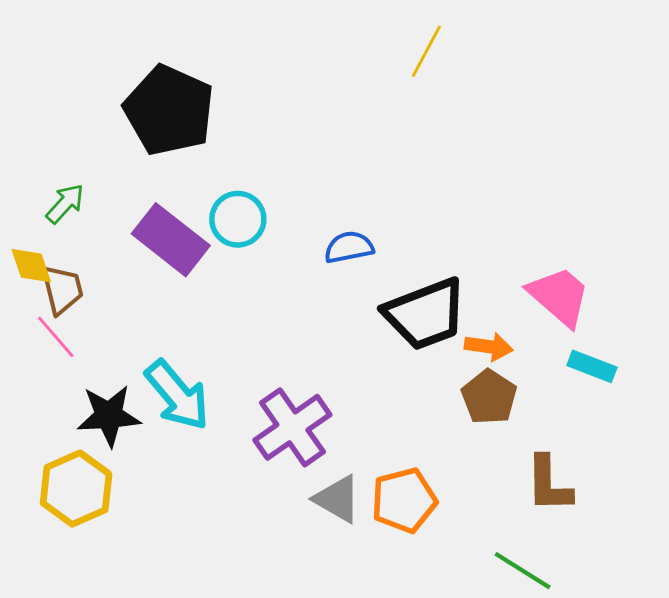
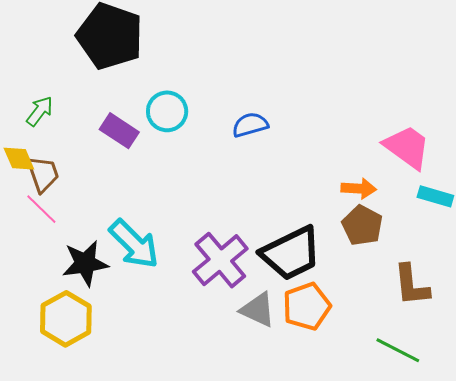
purple rectangle: (171, 240) -> (119, 131), size x0.7
black trapezoid: (425, 314) -> (291, 253), moved

